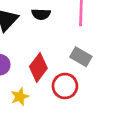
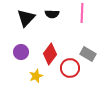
gray rectangle: (81, 57) -> (88, 54), moved

